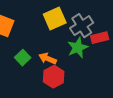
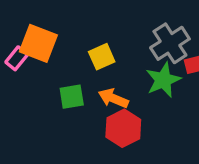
yellow square: (55, 19) -> (102, 57), moved, size x0.7
green square: (23, 58) -> (72, 97), turned 35

